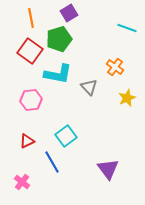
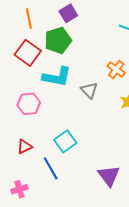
pink cross: (22, 182) -> (19, 189), turned 35

